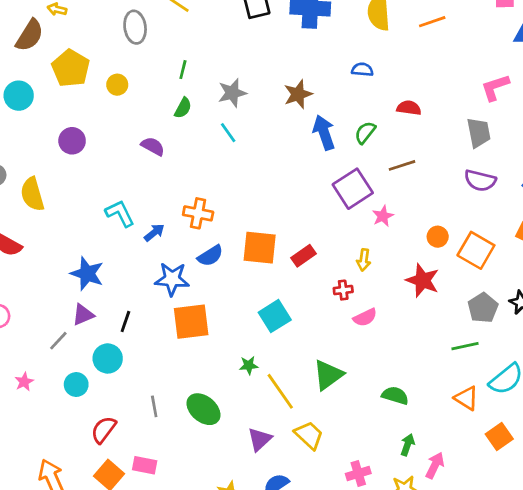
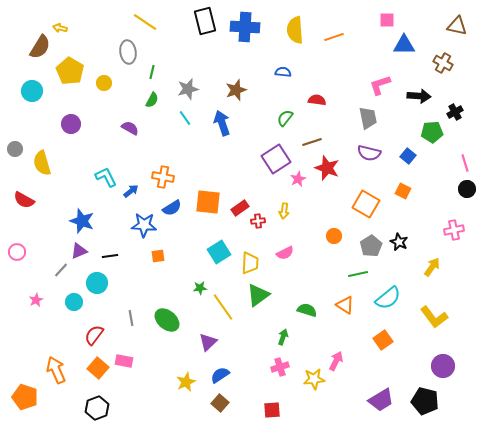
gray ellipse: (135, 27) -> (128, 52), moved
blue arrow: (324, 133) -> (222, 123), moved
orange circle: (438, 237) -> (334, 236), moved
red star: (423, 280) -> (327, 168), moved
red cross: (343, 290) -> (258, 221), moved
black line: (125, 322) -> (110, 256), turned 63
orange square: (191, 322) -> (158, 256), size x0.5
orange triangle: (466, 398) -> (345, 305), moved
yellow trapezoid: (309, 435) -> (250, 263), moved, turned 50
green arrow: (408, 445) -> (283, 337), moved

